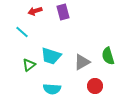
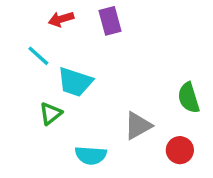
cyan trapezoid: (51, 56) -> (75, 82), moved
gray triangle: (82, 62) -> (138, 126), moved
red circle: (95, 86) -> (180, 150), moved

